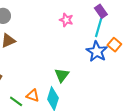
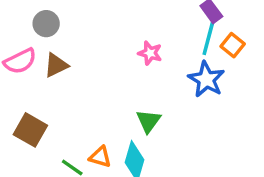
pink star: (66, 20) -> (150, 53), moved
orange square: (114, 45) -> (233, 45), moved

